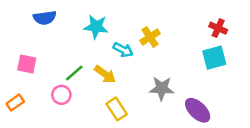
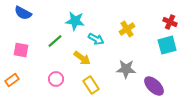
blue semicircle: (45, 18) -> (23, 13), moved, turned 36
yellow cross: (150, 37) -> (127, 29), moved
green line: (74, 73) -> (55, 41), moved
pink circle: (61, 95) -> (56, 79), moved

